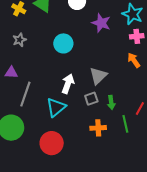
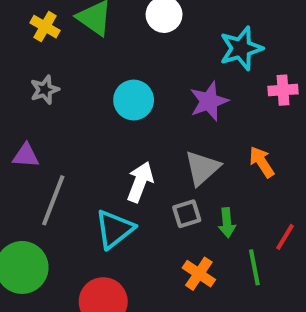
cyan star: (133, 14) -> (241, 48), moved, turned 30
purple star: (101, 23) -> (209, 101), moved, turned 30
orange arrow: (134, 60) -> (262, 162), moved
orange cross: (98, 128) -> (199, 274), turned 35

